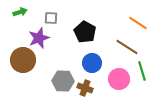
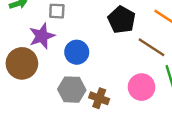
black pentagon: (85, 32) -> (122, 20), moved
blue circle: (92, 63) -> (77, 52), moved

